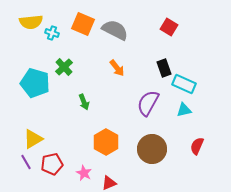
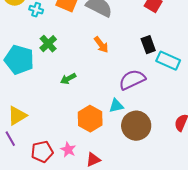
green arrow: (84, 102) -> (68, 79), turned 84
purple semicircle: (148, 103) -> (132, 80), turned 36
cyan triangle: (184, 110) -> (116, 106), moved
red pentagon: (52, 164) -> (42, 152), moved

